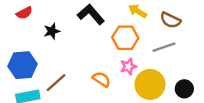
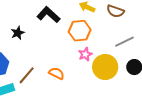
gray line: (164, 47) -> (125, 42), moved
orange semicircle: (101, 79) -> (57, 73), moved

